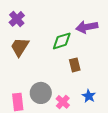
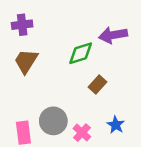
purple cross: (17, 19) -> (22, 25), turned 35
brown rectangle: (75, 65) -> (98, 84), turned 56

